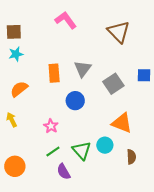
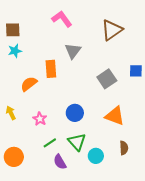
brown triangle: (119, 32) -> (112, 30), turned 40
gray triangle: (83, 69) -> (73, 51), moved
orange semicircle: (19, 89) -> (29, 84), moved
blue circle: (75, 101) -> (75, 113), moved
pink star: (51, 126) -> (40, 119), moved
cyan circle: (105, 145) -> (96, 156), moved

